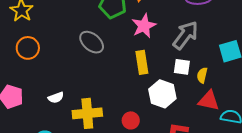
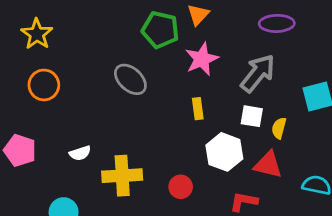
yellow rectangle: (142, 62) -> (198, 109), size x0.7
red triangle: (209, 101) -> (268, 165), moved

